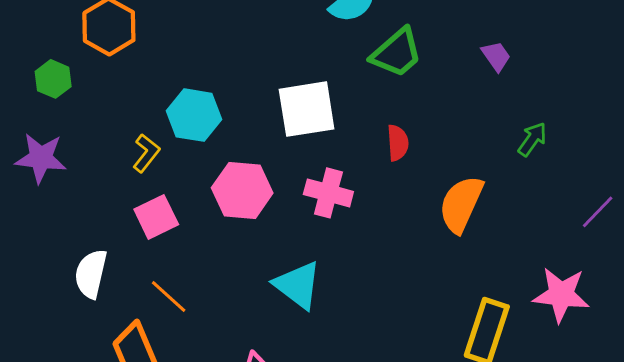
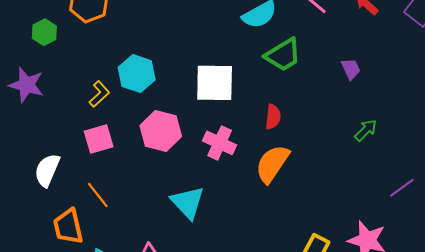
orange semicircle: (461, 204) -> (272, 164), moved

